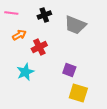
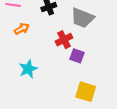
red cross: (39, 47) -> (64, 40), moved
purple square: (69, 70) -> (77, 56), moved

